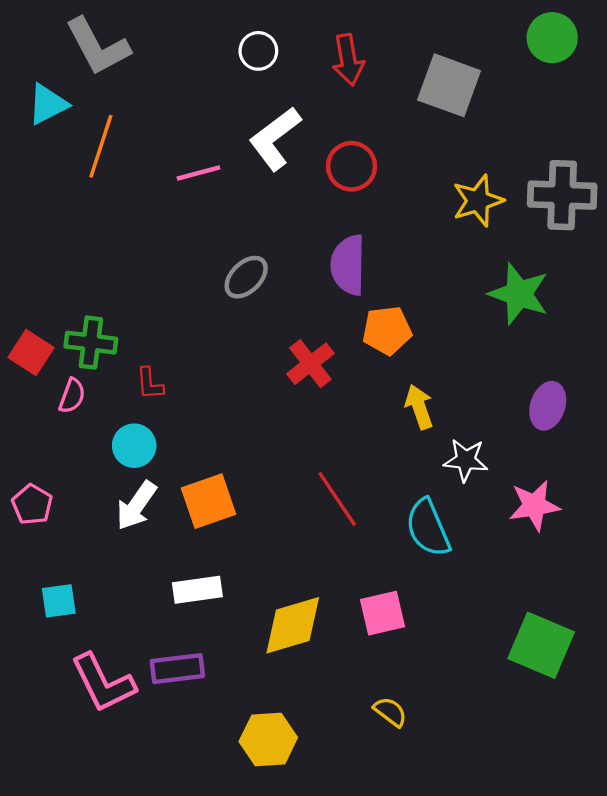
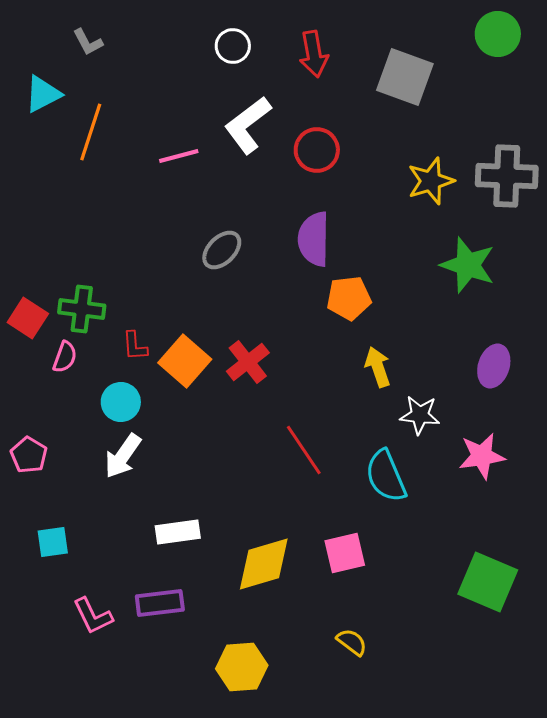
gray L-shape: (98, 47) -> (88, 42), size x0.5
red cross: (310, 364) -> (248, 362), moved
orange square: (208, 501) -> (185, 361), moved, turned -30
pink L-shape: (103, 683) -> (93, 616), size x0.7

